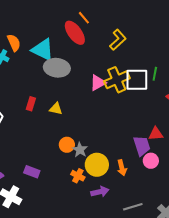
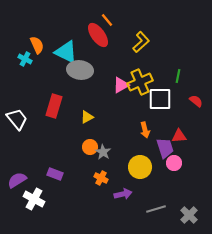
white square: (137, 80) -> (160, 99), moved
red rectangle: (31, 104) -> (54, 106), size x1.6
yellow triangle: (56, 109) -> (87, 117), moved, turned -40
yellow circle: (97, 165) -> (140, 167), moved
orange arrow: (122, 168) -> (145, 130), moved

